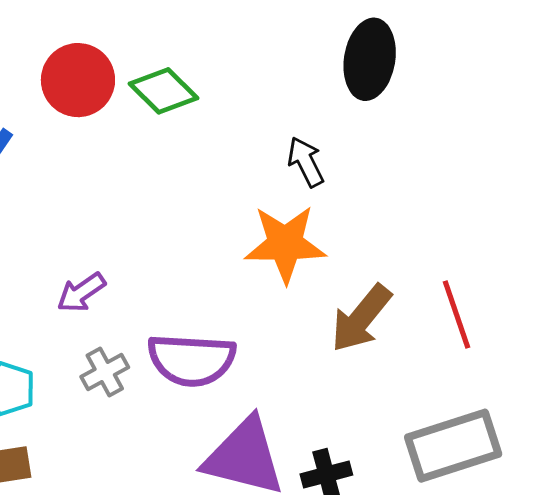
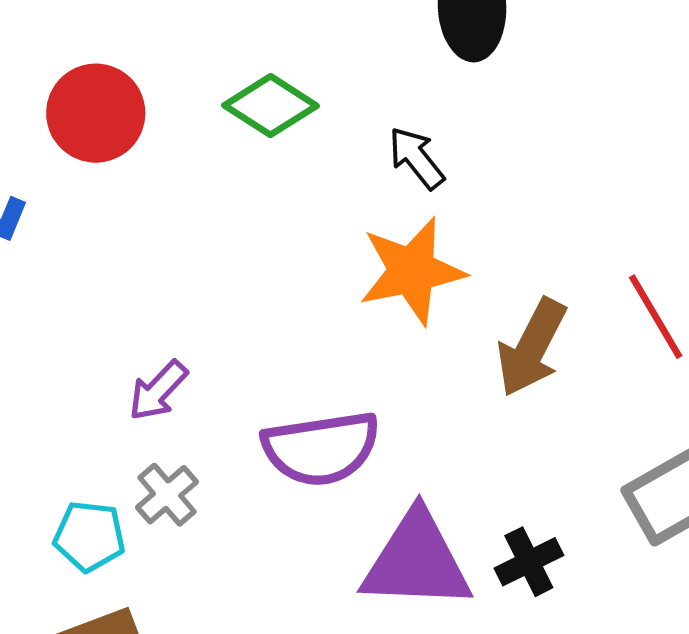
green diamond: (164, 91) -> (271, 106), moved
gray cross: (105, 372) -> (167, 495), moved

